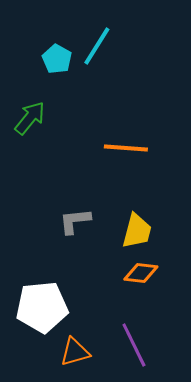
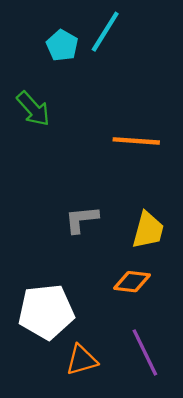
green arrow: (30, 118) -> (33, 109), turned 99
orange diamond: (141, 273) -> (132, 282), moved

